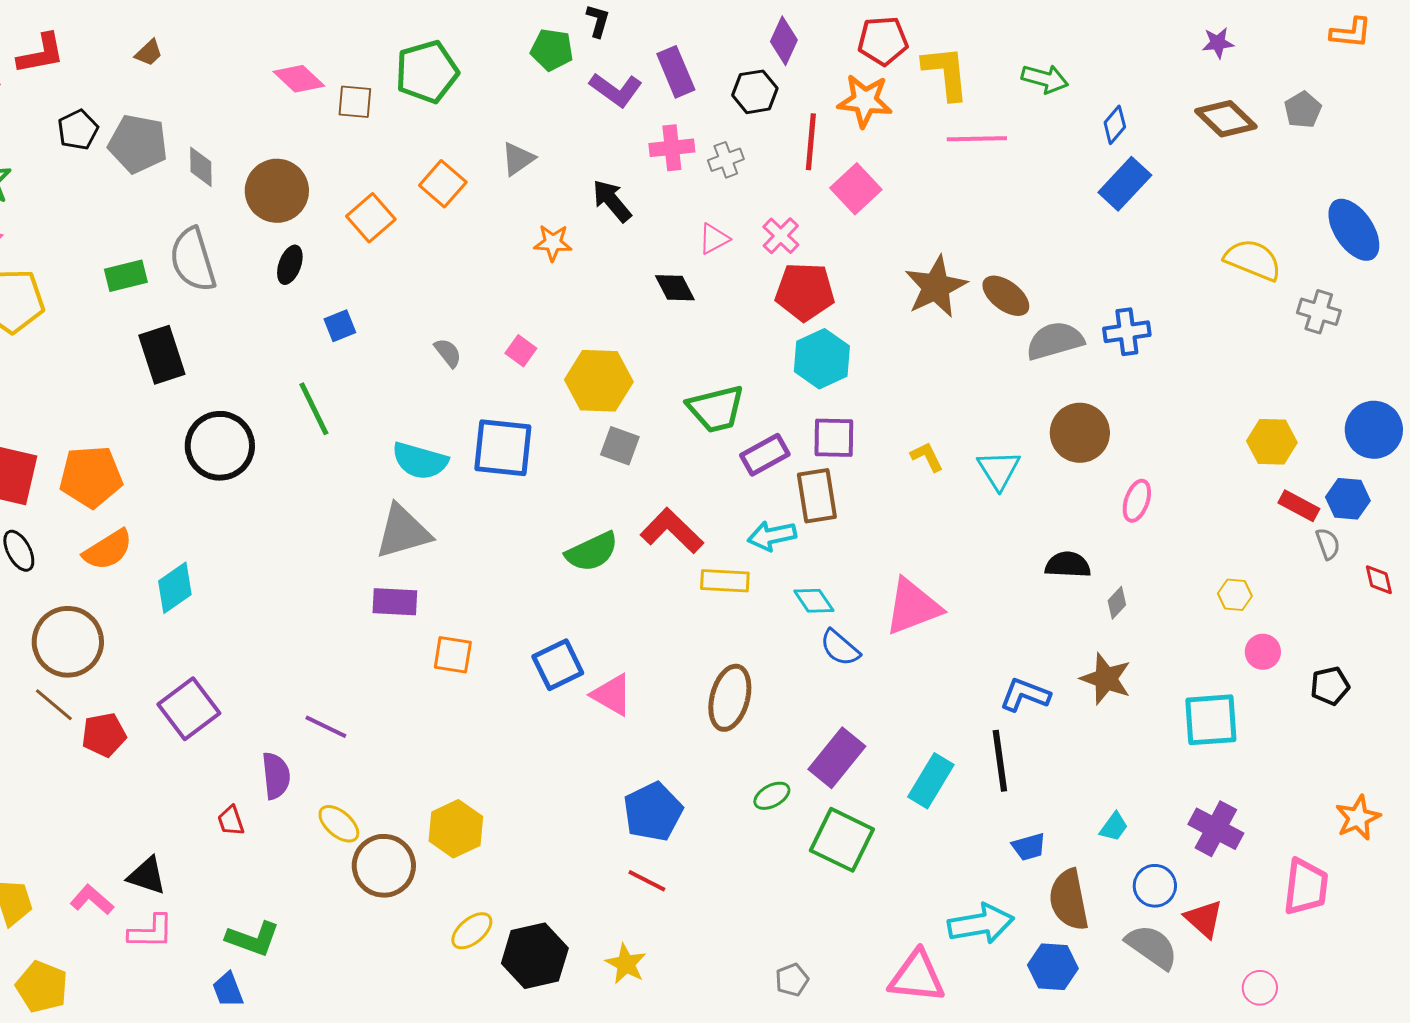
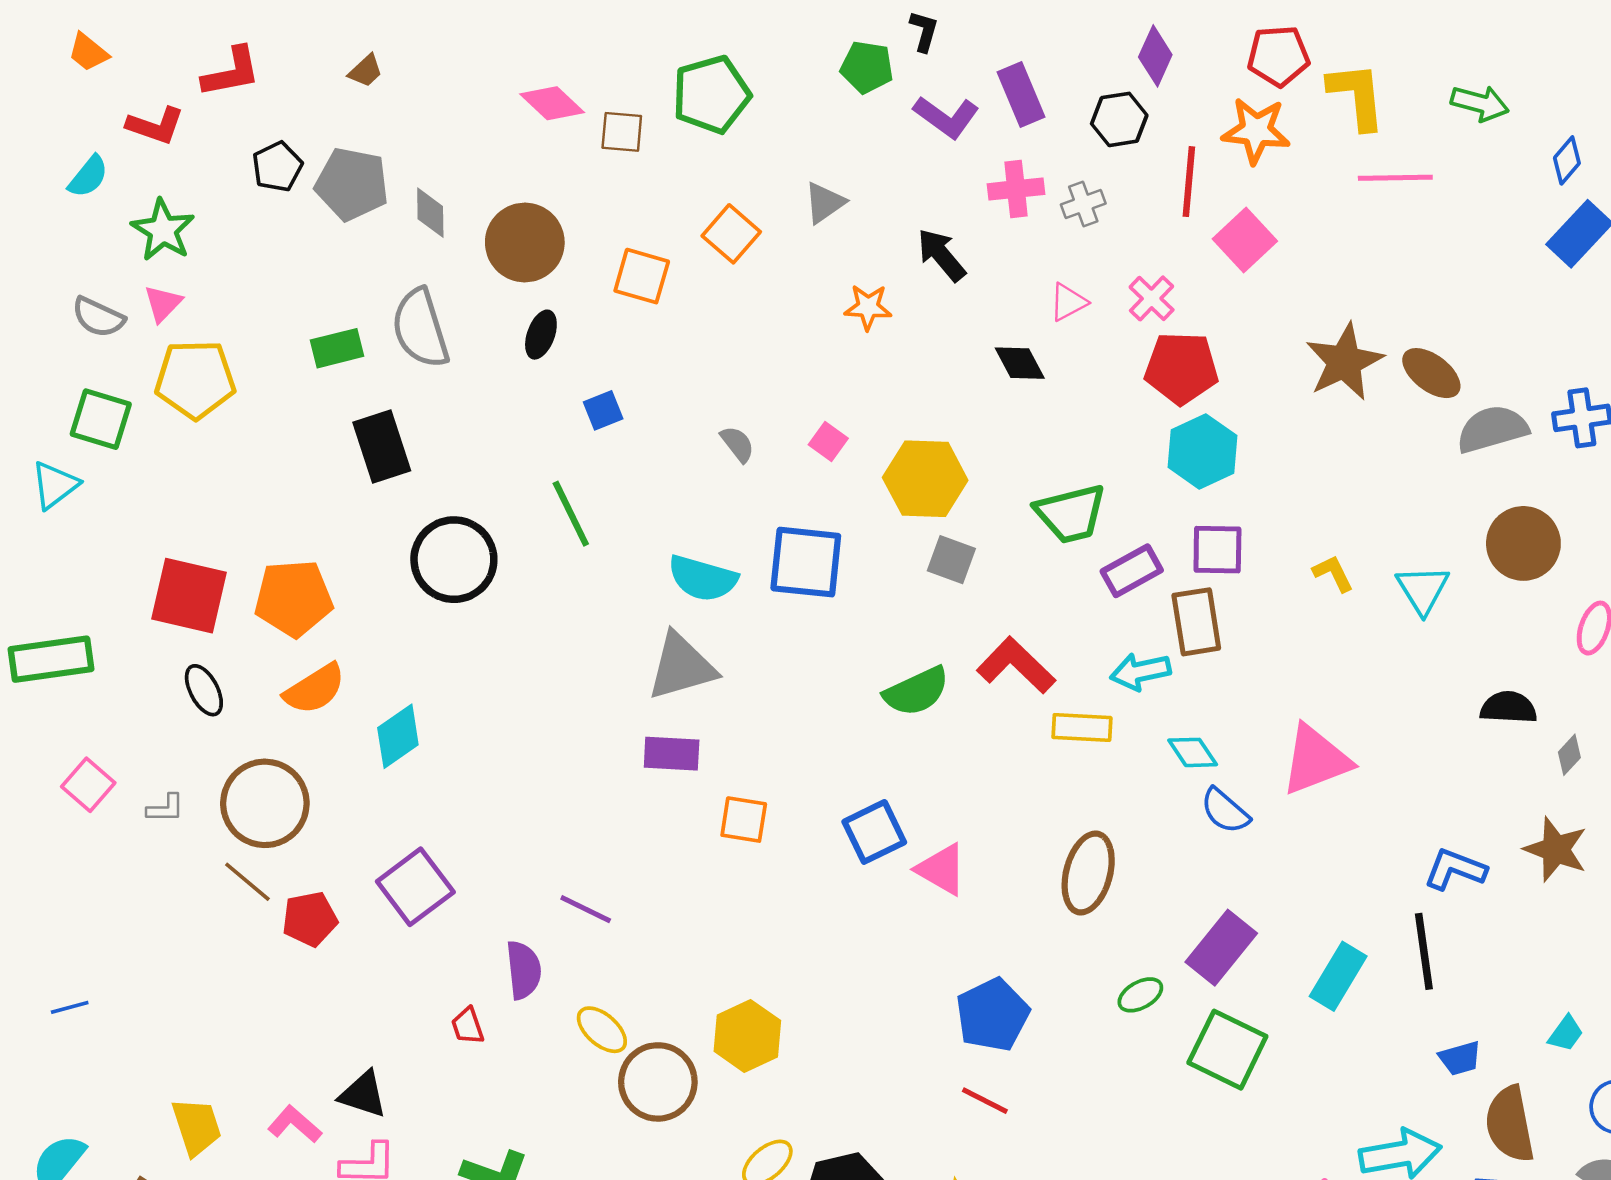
orange square: (371, 218) -> (642, 276), turned -33

